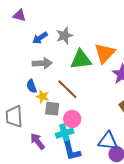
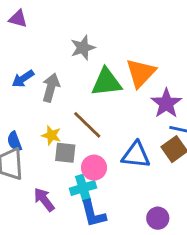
blue arrow: (40, 38) -> (23, 79), moved
gray arrow: (42, 63) -> (51, 88), turned -72
blue semicircle: (32, 86) -> (14, 141), moved
blue triangle: (108, 141) -> (136, 155), moved

